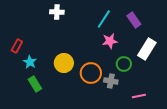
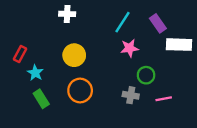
white rectangle: (147, 49) -> (179, 45), moved, turned 60
yellow circle: (64, 63) -> (74, 55), moved
orange circle: (91, 73) -> (80, 90), moved
pink line: (139, 96) -> (164, 99), moved

